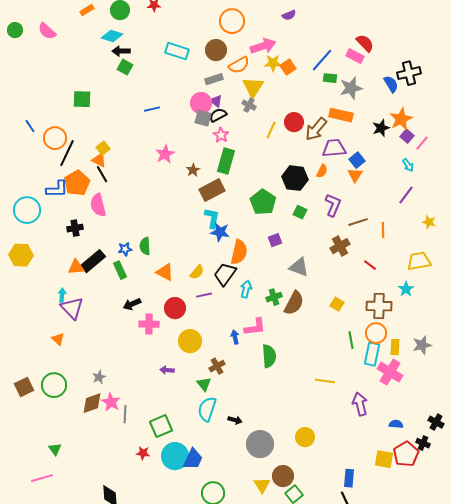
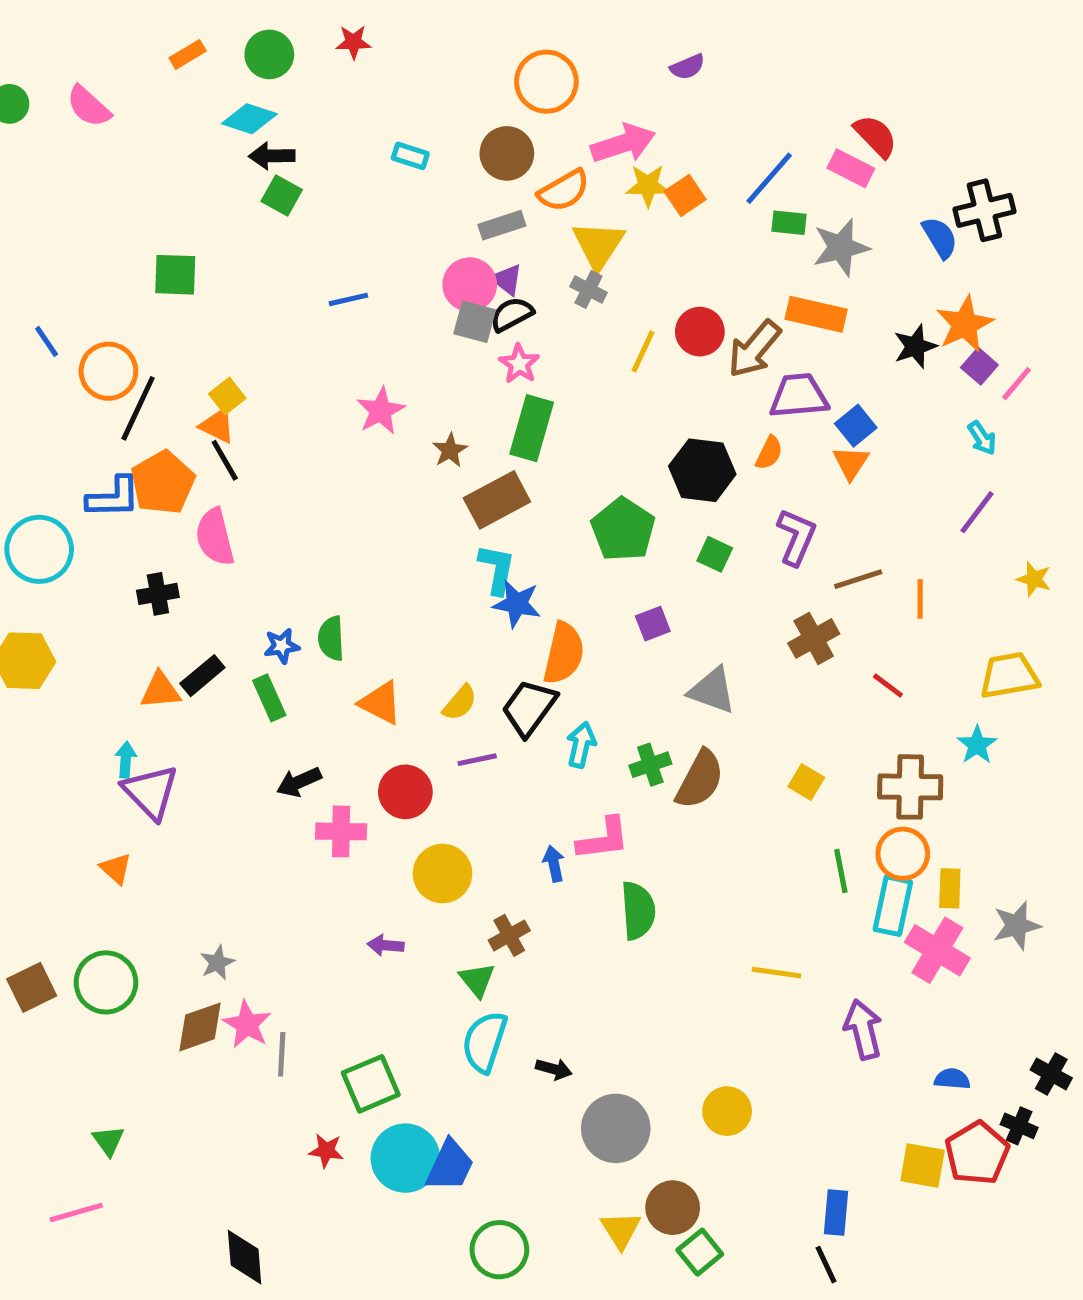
cyan rectangle: (177, 51) -> (410, 156), size x0.6
black rectangle: (93, 261) -> (202, 676), size x0.7
gray star: (422, 345) -> (1017, 925), moved

